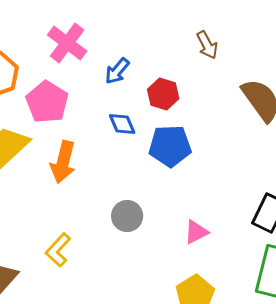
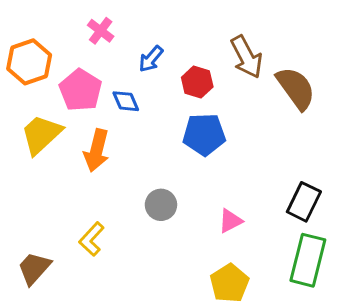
pink cross: (67, 43) -> (101, 31), size x0.7
brown arrow: (207, 45) -> (246, 57), moved, size x1.5
blue diamond: (122, 124) -> (126, 101), moved

